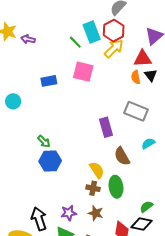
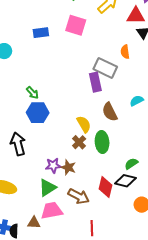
orange semicircle: (136, 77) -> (125, 52), moved
gray rectangle: (136, 111) -> (105, 68), moved
brown cross: (93, 188) -> (79, 142), turned 32
brown star: (96, 213) -> (68, 167), moved
black arrow: (39, 219) -> (18, 144), moved

